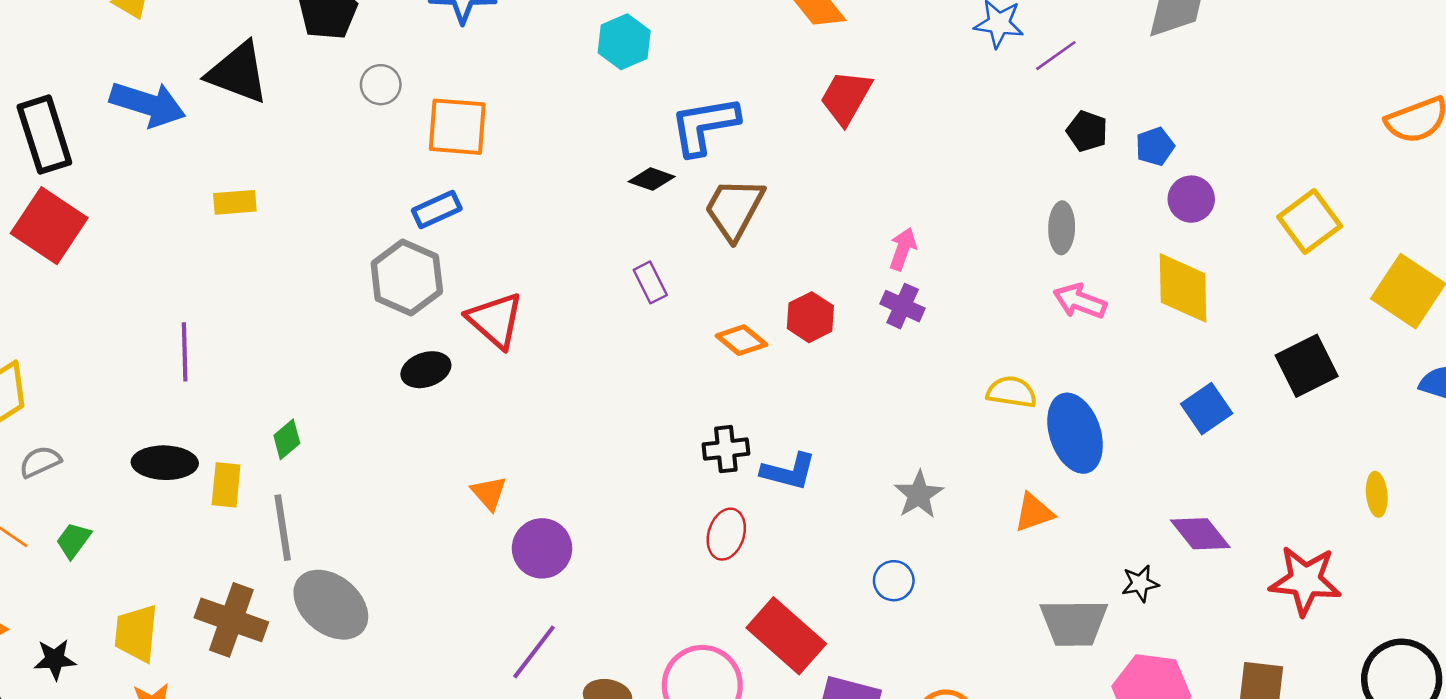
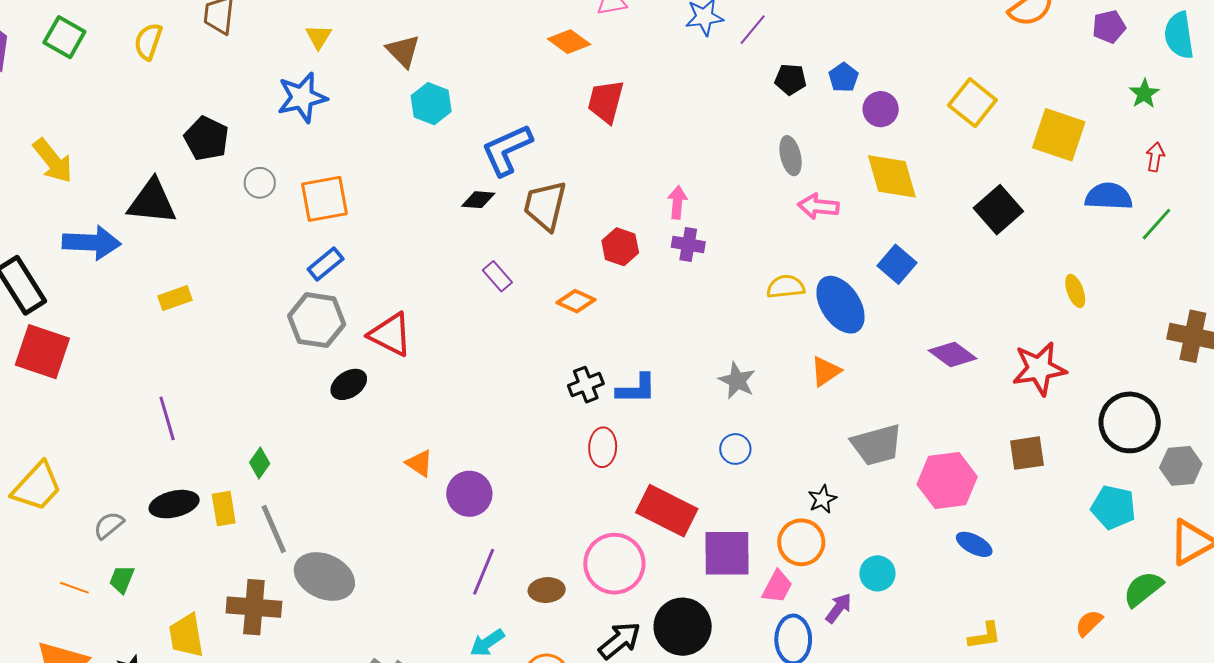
red hexagon: (810, 317) -> (620, 247), moved
blue square: (1207, 409) -> (897, 264), moved
gray semicircle: (40, 462) -> (109, 525), moved
black star: (1140, 583) -> (822, 499), moved

